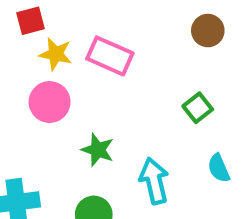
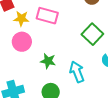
green square: (198, 108) -> (92, 34), size x1.5

